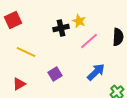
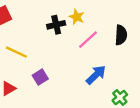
purple square: (55, 74) -> (40, 77), moved

